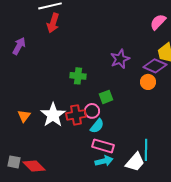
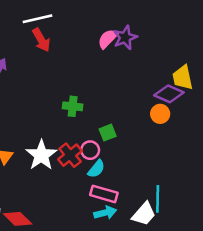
pink semicircle: (158, 22) -> (108, 39), moved
red arrow: (53, 23) -> (41, 40), turned -48
purple star: (120, 59) -> (125, 38), moved
red cross: (76, 115) -> (70, 155), turned -30

